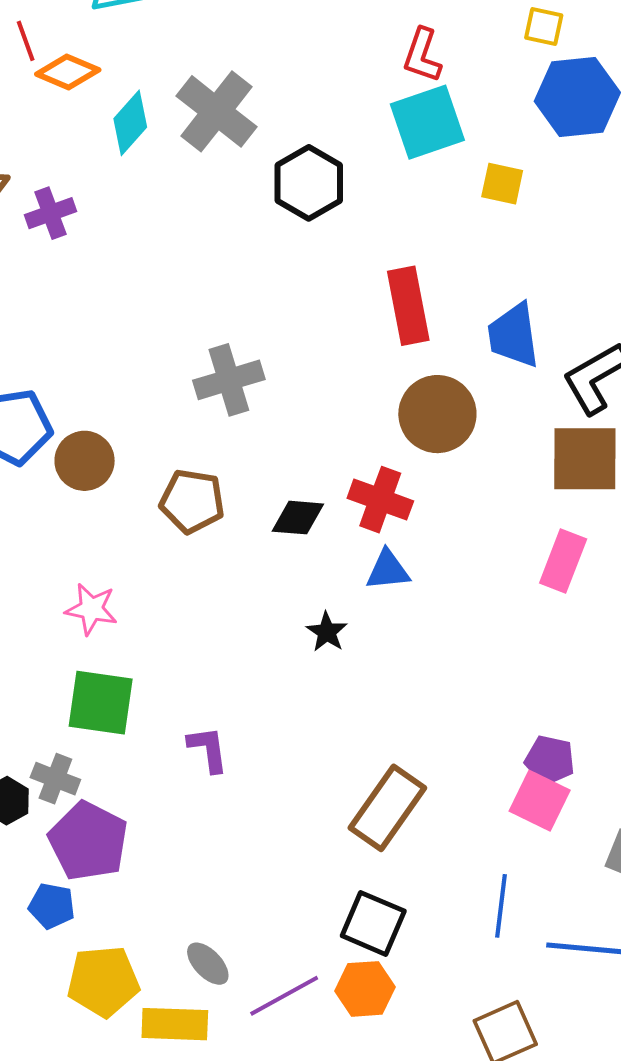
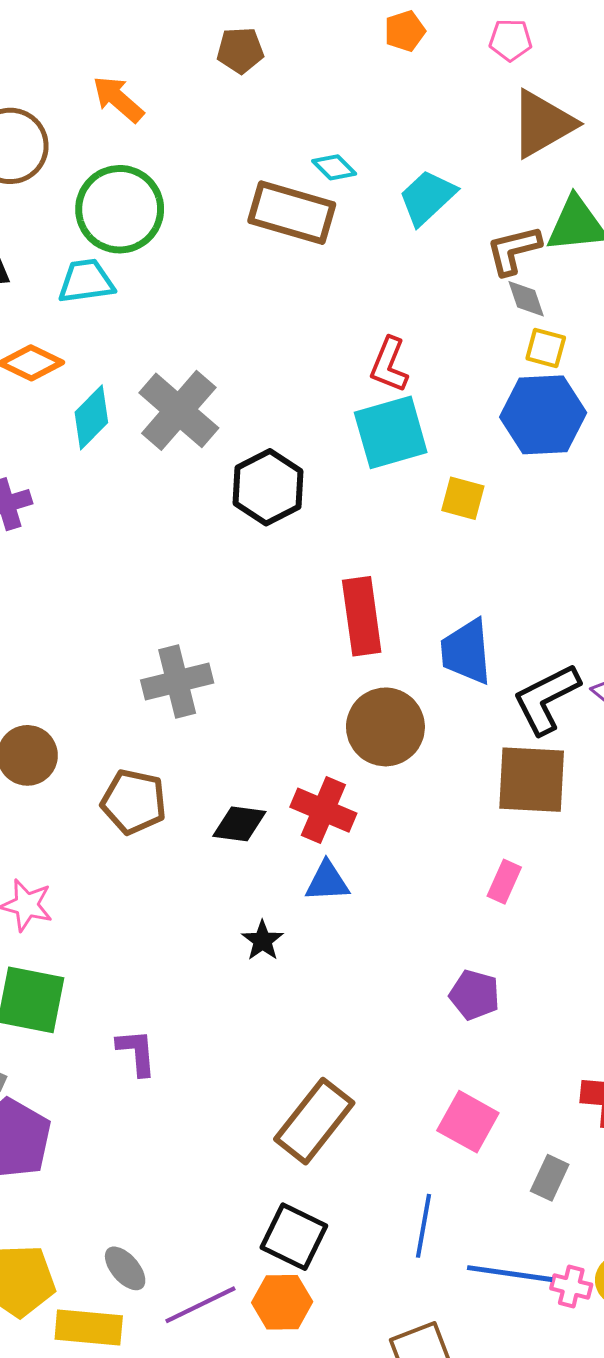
yellow square: (544, 26) -> (546, 348), moved
pink rectangle: (563, 561) -> (504, 882), size x0.7
purple pentagon: (550, 760) -> (474, 995), moved

